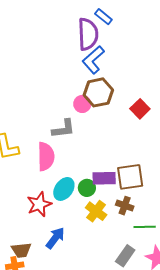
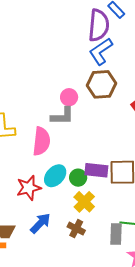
pink circle: (82, 104) -> (69, 97), moved
brown cross: (125, 206) -> (76, 229), moved
gray rectangle: (125, 256) -> (116, 234), moved, turned -40

